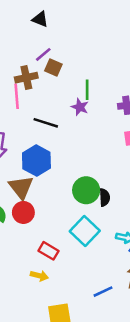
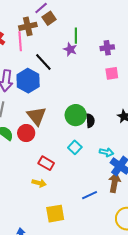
brown square: (53, 68) -> (49, 18), turned 32
black line: (46, 123) -> (43, 62), turned 30
blue hexagon: (36, 160) -> (28, 81), moved
brown triangle: (21, 187) -> (37, 116), moved
cyan square: (85, 231) -> (75, 147), size x0.6

